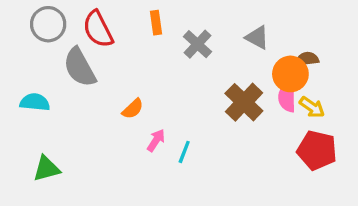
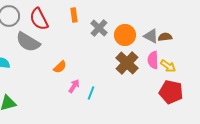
gray triangle: (257, 37) -> (151, 36), moved
gray semicircle: (80, 67) -> (28, 42), turned -30
orange circle: (290, 74) -> (125, 35), moved

